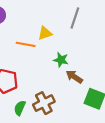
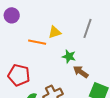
gray line: (75, 18) -> (87, 28), moved

